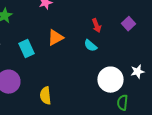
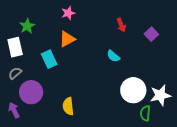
red arrow: (96, 26) -> (121, 25), moved
orange triangle: (56, 38) -> (67, 39), moved
white star: (138, 72) -> (160, 95), moved, size x1.5

